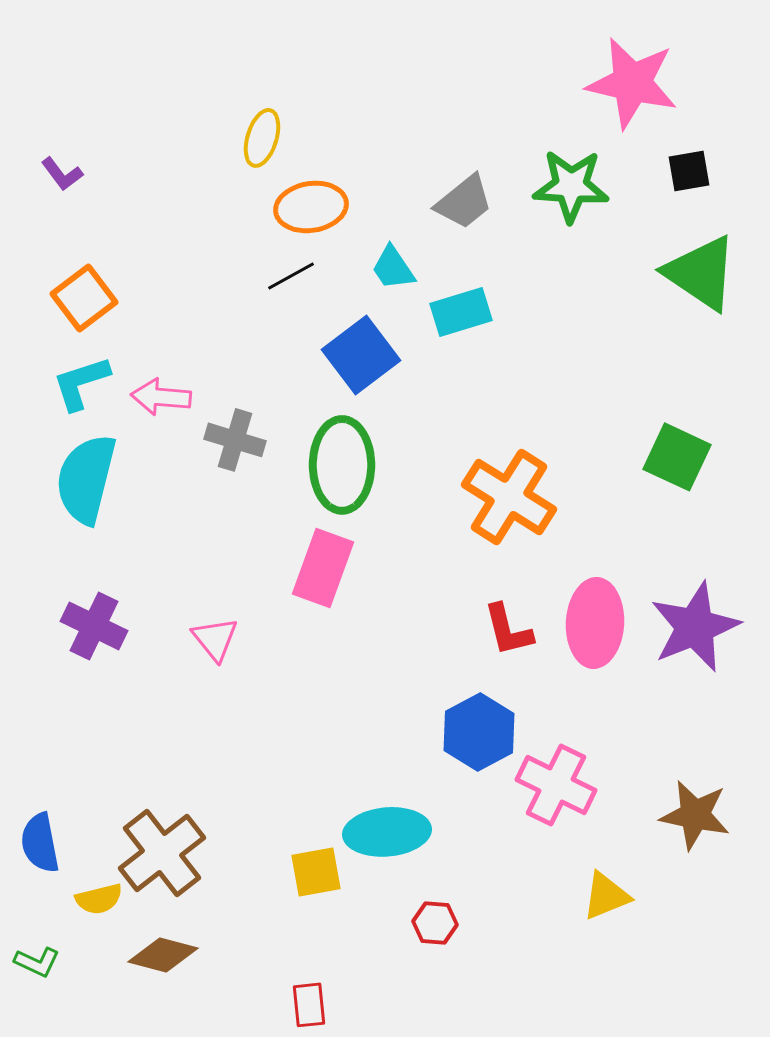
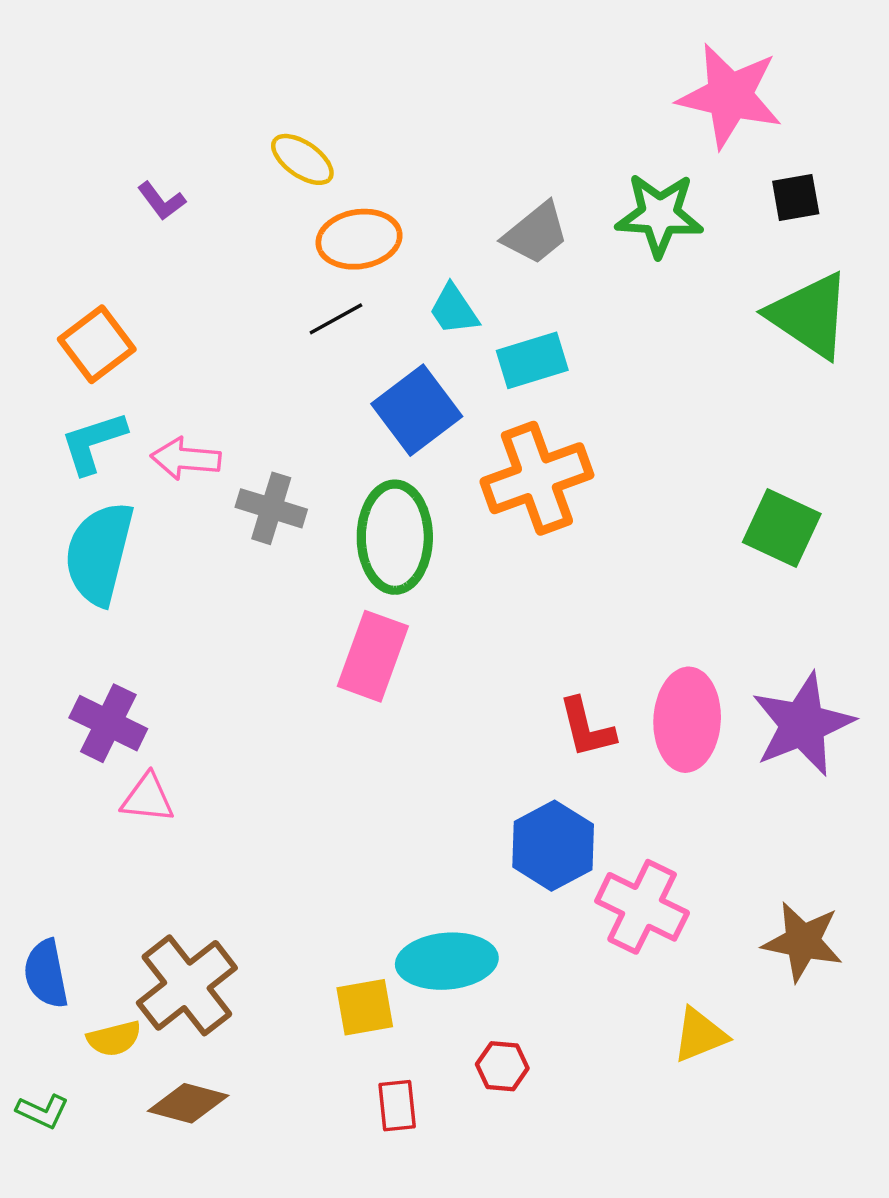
yellow ellipse: (262, 138) -> (302, 159), turned -72
purple L-shape: (62, 174) -> (161, 201), moved
orange cross: (509, 497) -> (537, 478), moved, turned 38
pink triangle: (215, 639) -> (148, 798), moved, turned -45
red rectangle: (309, 1005) -> (397, 1106), moved

